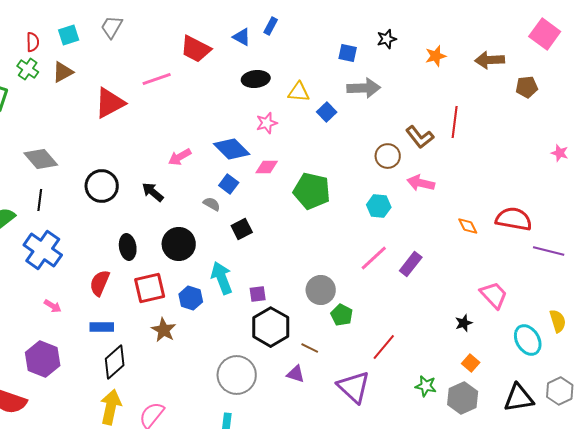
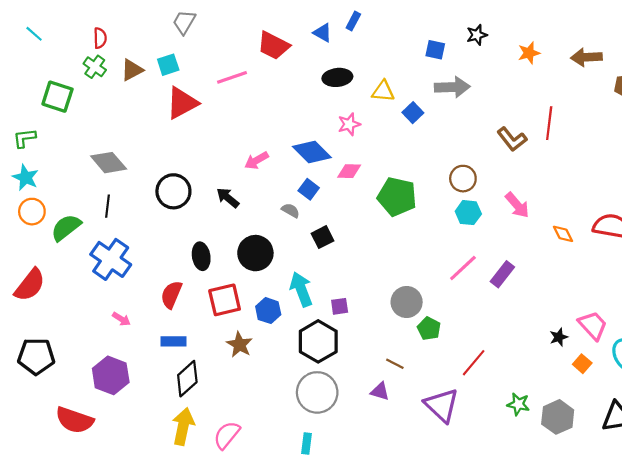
cyan square: (69, 35) -> (168, 65), moved
brown circle: (388, 156) -> (463, 179), moved
pink arrow: (421, 183) -> (517, 205), moved, turned -144
pink trapezoid: (494, 295) -> (593, 325), moved
black hexagon: (271, 327) -> (318, 341), moved
orange square: (471, 363) -> (582, 364), moved

